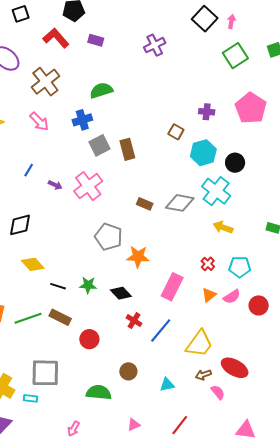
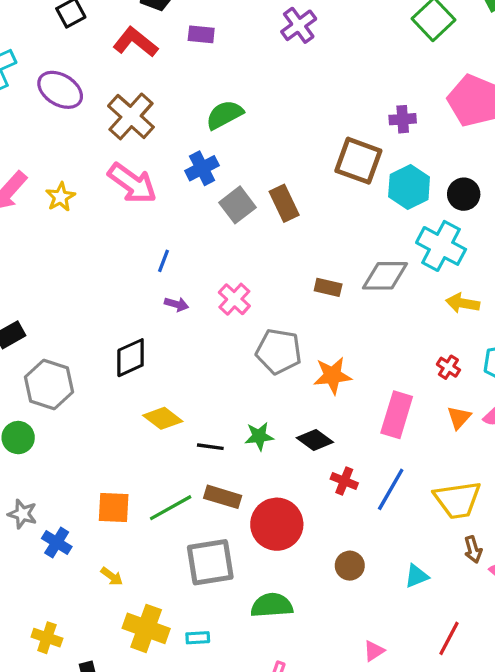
pink arrow: (39, 121) -> (132, 183), size x1.4
brown square: (176, 132) -> (358, 161), size x1.8
blue line: (29, 170) -> (163, 261), moved
purple arrow: (55, 185) -> (176, 304), moved
pink cross: (88, 186) -> (234, 299), moved, size x0.7
red circle: (89, 339) -> (277, 524), size x1.6
yellow trapezoid: (199, 344) -> (458, 500), turned 56
gray square: (45, 373) -> (210, 562), moved
brown arrow: (203, 375) -> (473, 549), turned -77
green semicircle: (99, 392) -> (272, 605), moved

